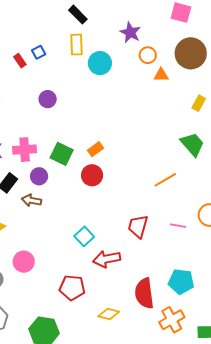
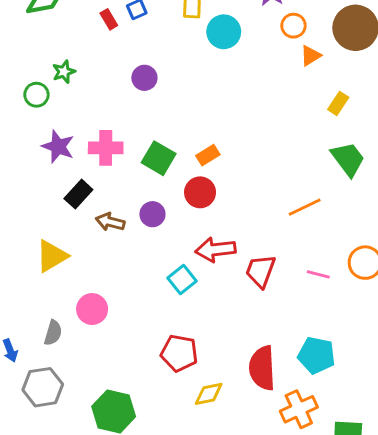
orange triangle: (161, 75) -> (311, 56), turned -35
yellow rectangle: (199, 103) -> (338, 103), moved
purple circle: (39, 176) -> (152, 214), moved
red arrow: (107, 259) -> (216, 250), moved
red pentagon: (72, 288) -> (179, 353), moved
yellow diamond: (109, 314) -> (209, 394), turned -30

